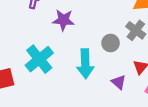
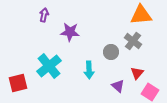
cyan arrow: (85, 64) -> (89, 70), size x0.7

